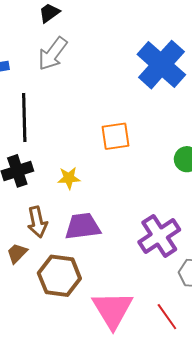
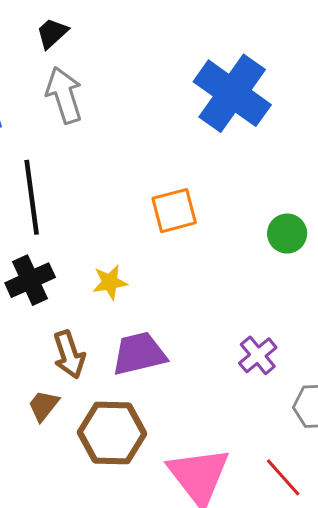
gray arrow: (53, 54) -> (64, 95), turned 132
purple cross: (159, 236) -> (258, 355), size x0.6

